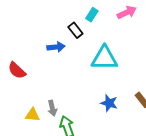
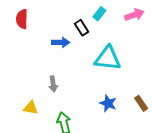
red semicircle: (17, 70) -> (22, 19), moved, turned 42
gray arrow: (52, 108) -> (53, 84), moved

